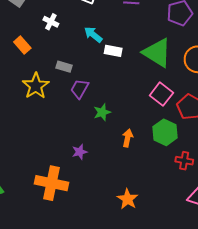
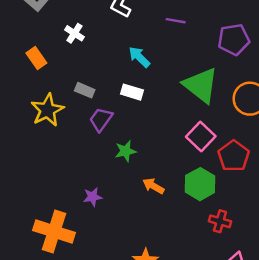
cyan arrow: (93, 35) -> (139, 57), moved
white rectangle: (113, 51) -> (132, 92), moved
orange arrow: (128, 138) -> (153, 186), turned -78

